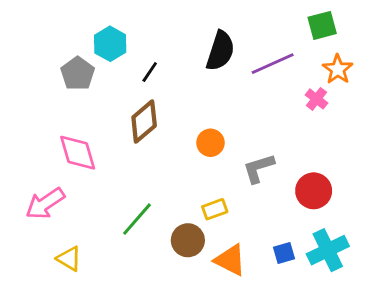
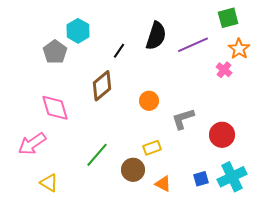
black line: (150, 72) -> (119, 51), moved
orange triangle: (230, 260) -> (163, 184), size x0.7

